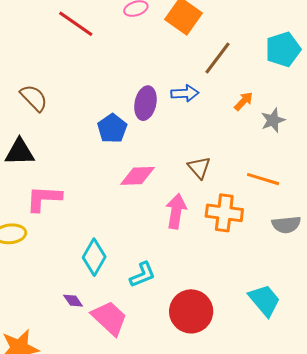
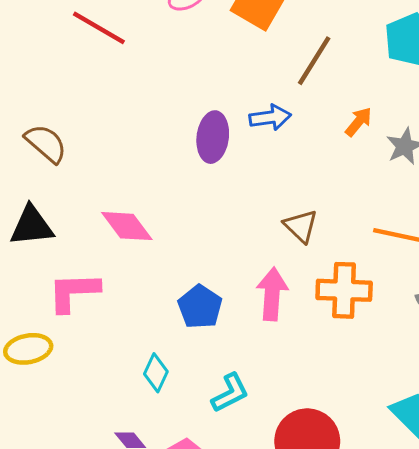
blue pentagon: (112, 128) -> (200, 307), moved
pink diamond: (138, 176) -> (127, 226), moved, turned 60
cyan diamond: (94, 257) -> (156, 373), size x0.7

